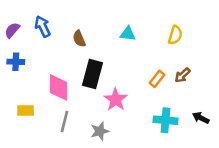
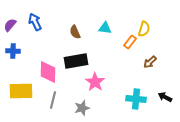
brown semicircle: (79, 39) -> (75, 32), moved
black rectangle: (92, 74) -> (76, 61), turned 65
orange rectangle: (157, 79) -> (130, 42), moved
yellow rectangle: (26, 111) -> (21, 91), size x1.6

